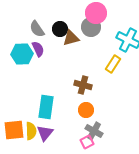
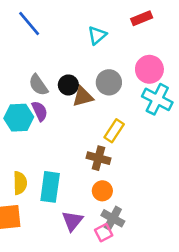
pink circle: (96, 13) -> (149, 69), moved
yellow rectangle: (113, 64) -> (114, 131), moved
yellow semicircle: (31, 131) -> (20, 183), moved
purple triangle: (45, 133) -> (72, 221), moved

